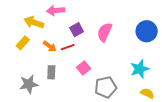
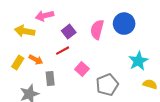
blue circle: (147, 31) -> (124, 24), moved
yellow rectangle: (23, 43) -> (18, 63), moved
orange arrow: (50, 46) -> (36, 60), moved

